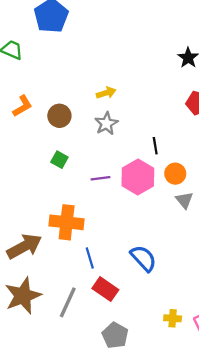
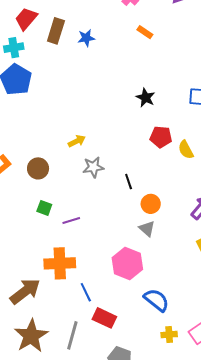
gray star: (106, 124) -> (93, 167), moved, turned 30
pink hexagon: (138, 177) -> (127, 263), moved
purple line: (101, 178) -> (71, 221), moved
gray triangle: (184, 200) -> (147, 229), moved
blue semicircle: (143, 258) -> (156, 300), moved

